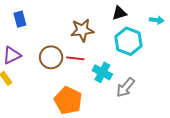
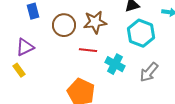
brown circle: (51, 57) -> (64, 25), moved
gray arrow: (125, 87) -> (149, 72), moved

